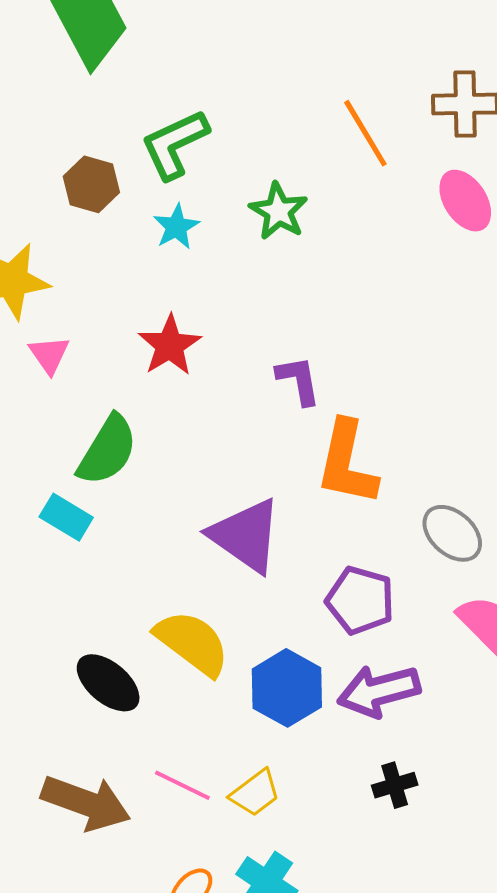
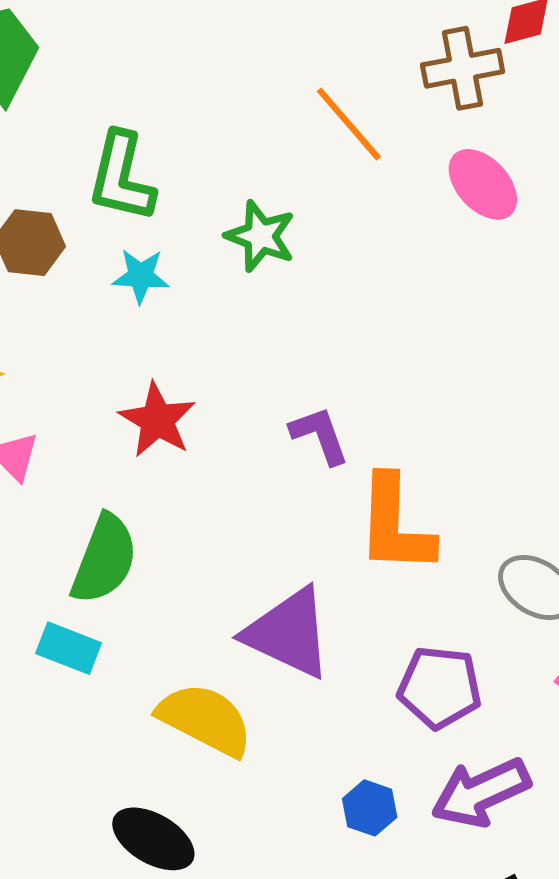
green L-shape: (175, 144) -> (121, 177), turned -42
cyan star: (176, 227) -> (141, 276), turned -30
yellow semicircle: (192, 643) -> (205, 719), moved
blue hexagon: (287, 688) -> (370, 808), size x0.6

